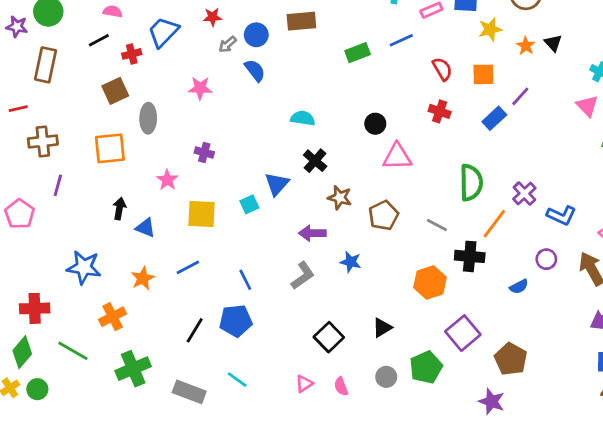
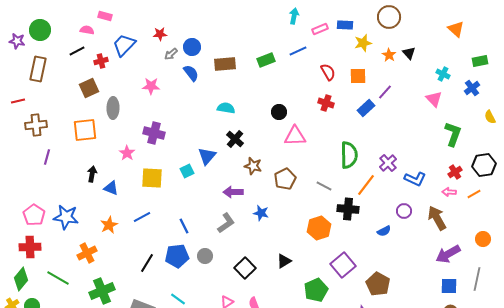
brown rectangle: (301, 21) -> (225, 64), moved
purple cross: (204, 152) -> (154, 133), size x1.5
pink pentagon: (20, 214) -> (34, 215), moved
gray circle: (386, 377) -> (205, 256), moved

